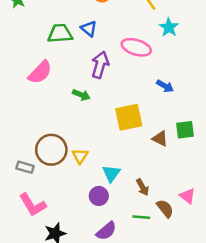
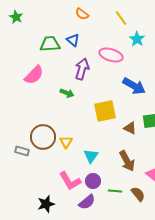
blue arrow: (165, 86) -> (134, 86), size x1.6
brown arrow: (143, 187) -> (127, 161), moved, size x1.5
purple circle: (99, 196) -> (93, 181), moved
pink L-shape: (33, 205) -> (70, 181), moved
brown semicircle: (165, 208) -> (138, 194), moved

